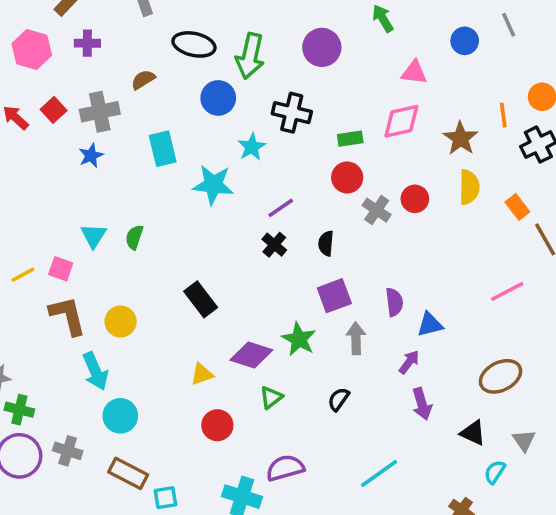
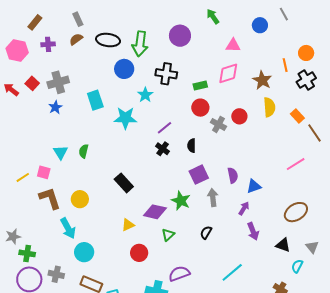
brown semicircle: (143, 80) -> (76, 39), moved

